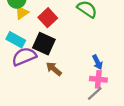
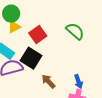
brown arrow: (54, 69) -> (48, 81), moved

